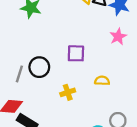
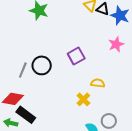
purple square: (76, 53) -> (76, 56), turned -36
yellow cross: (68, 92) -> (83, 99), moved, turned -32

